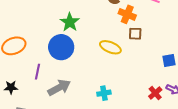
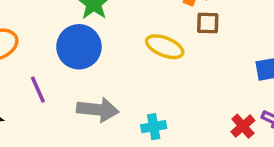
purple line: (37, 72) -> (38, 90), turned -35
gray arrow: (59, 88) -> (98, 110), moved, turned 35

